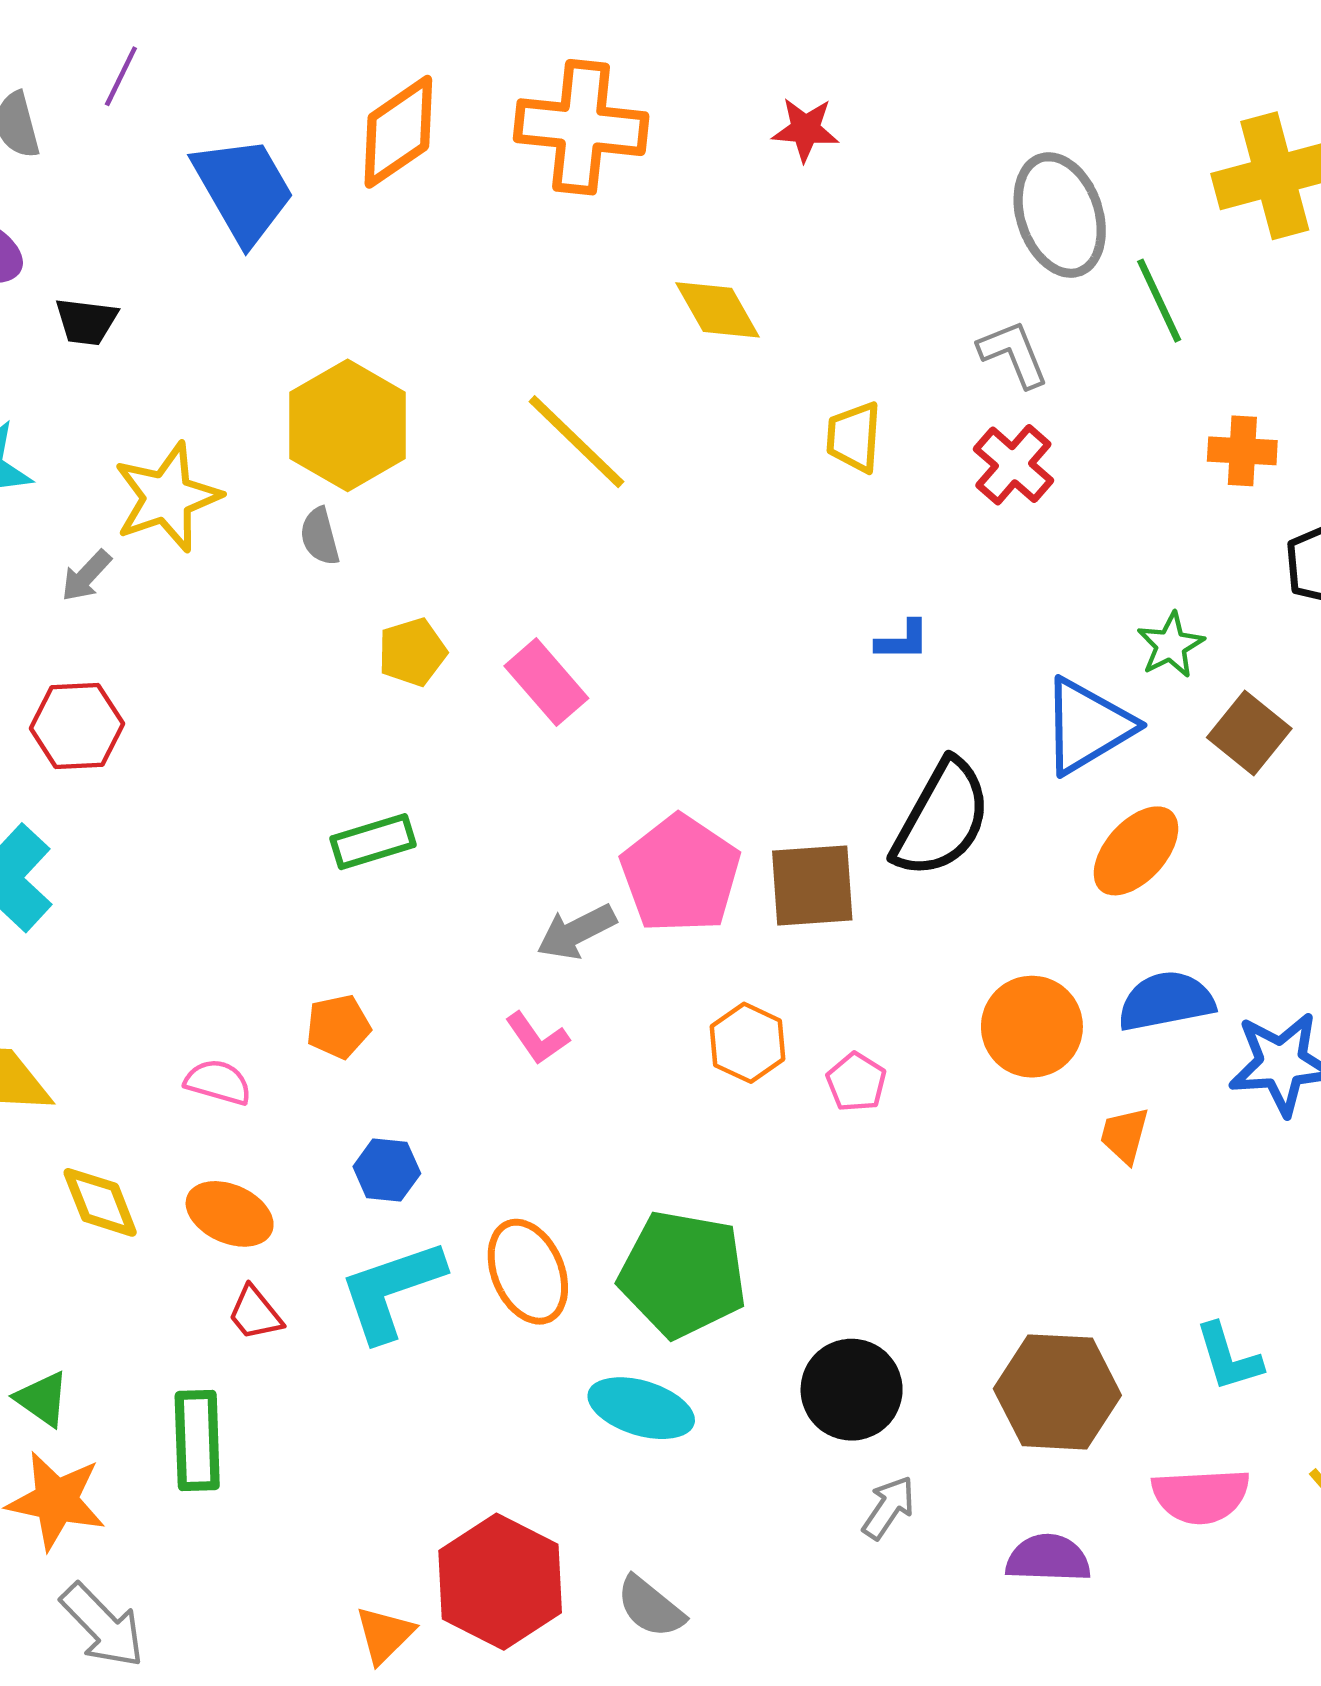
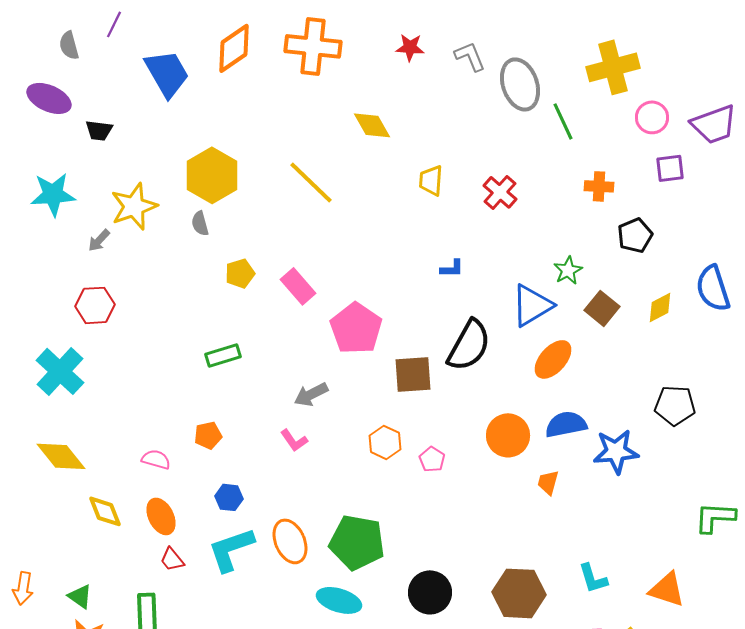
gray L-shape: (1013, 354) -> (470, 56), moved
pink pentagon: (680, 874) -> (356, 328), moved
orange ellipse: (230, 1214) -> (161, 516), turned 39

